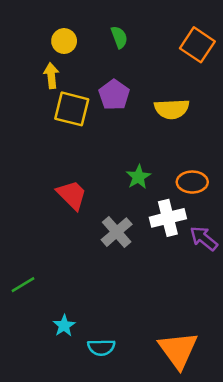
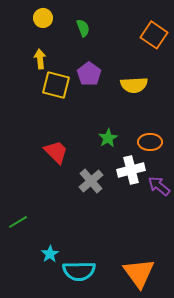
green semicircle: (119, 37) -> (83, 28), moved
yellow circle: (64, 41) -> (43, 18), moved
cyan semicircle: (101, 347) -> (79, 271), size x1.5

